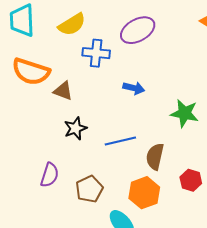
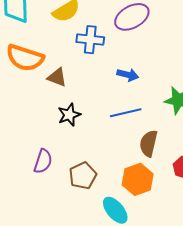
blue line: (120, 141) -> (126, 113), moved

